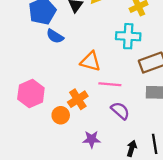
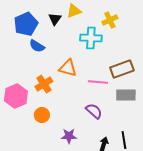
cyan cross: (128, 36) -> (91, 38), moved
pink line: (110, 84) -> (98, 82), moved
orange cross: (78, 99) -> (44, 84), moved

